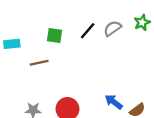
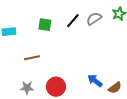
brown line: (39, 63) -> (32, 58), moved

